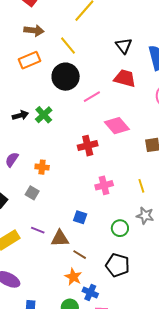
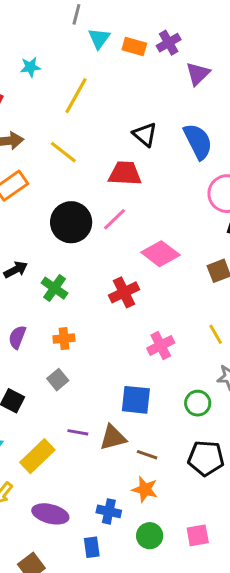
black circle: (66, 77) -> (71, 222), moved
red trapezoid: (125, 78) -> (125, 173), moved
green cross: (44, 115) -> (55, 288), moved
gray square: (32, 193) -> (58, 380), turned 32
blue square: (80, 217) -> (136, 400), size x1.5
blue cross: (90, 292) -> (109, 511), moved

